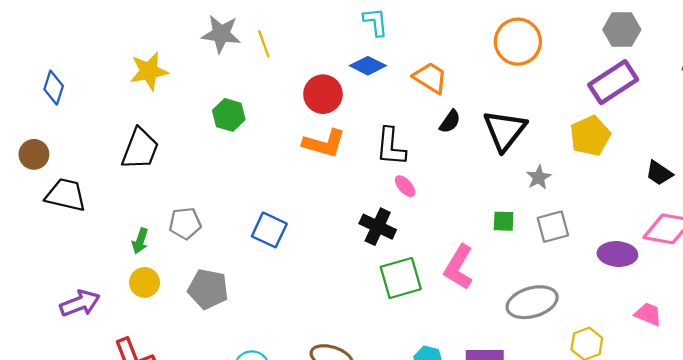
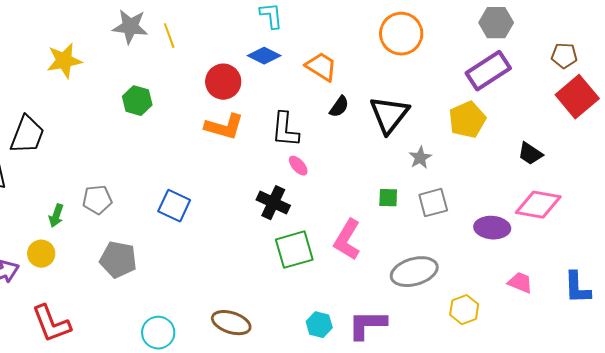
black trapezoid: (140, 149) -> (27, 135), moved
yellow circle: (145, 282) -> (41, 254), moved

